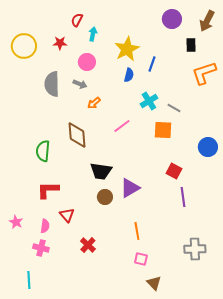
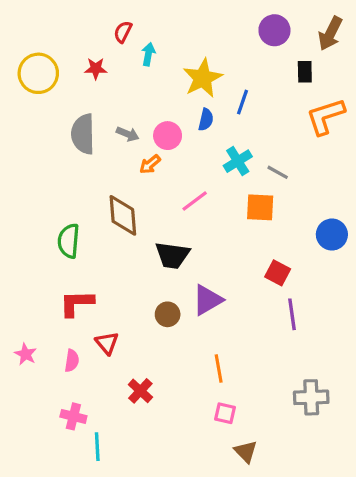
pink circle: (87, 62) -> (168, 136), moved
black trapezoid: (101, 171) -> (172, 255), moved
pink cross: (41, 248) -> (73, 416), moved
cyan line: (29, 280) -> (97, 447), moved

